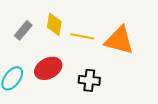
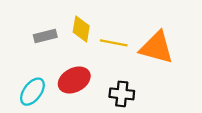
gray rectangle: (23, 30) -> (45, 36), turned 36

